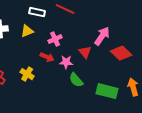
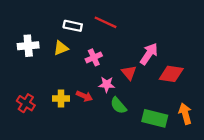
red diamond: (121, 53) -> (171, 74), turned -35
red arrow: (47, 57) -> (84, 96), moved
yellow cross: (27, 74) -> (61, 98), turned -32

